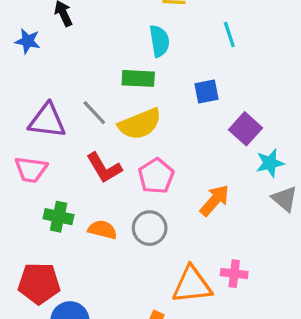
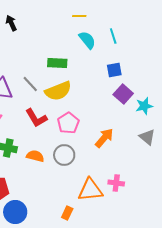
cyan semicircle: (159, 41) -> (87, 40), moved, turned -30
blue square: (207, 91) -> (114, 70), moved
cyan star: (270, 163) -> (144, 106), moved

